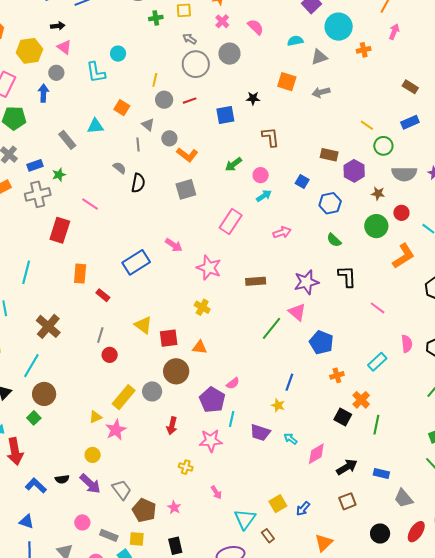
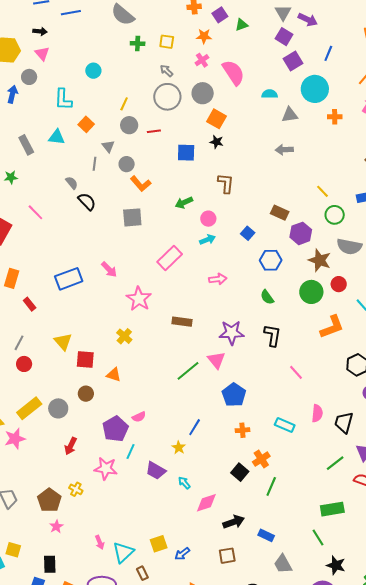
pink semicircle: (256, 27) -> (233, 73), size x1.5
cyan L-shape: (96, 72) -> (63, 99), moved
orange square: (287, 82) -> (216, 119), moved
black semicircle: (138, 183) -> (87, 201), turned -66
brown star: (378, 193) -> (320, 260), size x1.6
cyan rectangle: (377, 362) -> (285, 425), turned 54
brown circle: (176, 371) -> (86, 394), size x0.6
pink arrow: (216, 492) -> (100, 542), moved
brown pentagon: (144, 510) -> (49, 500), moved

